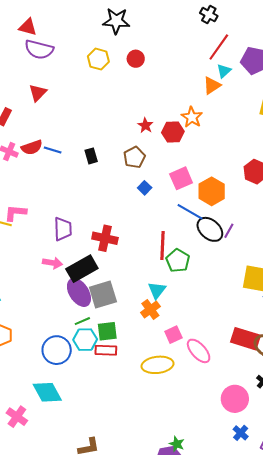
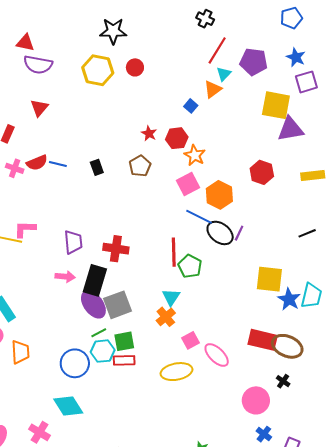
yellow hexagon: (98, 59) -> (98, 70), size x1.4
orange star: (192, 117) -> (195, 155), moved
blue square: (145, 188) -> (191, 106), moved
black rectangle: (82, 269) -> (95, 280), turned -40

